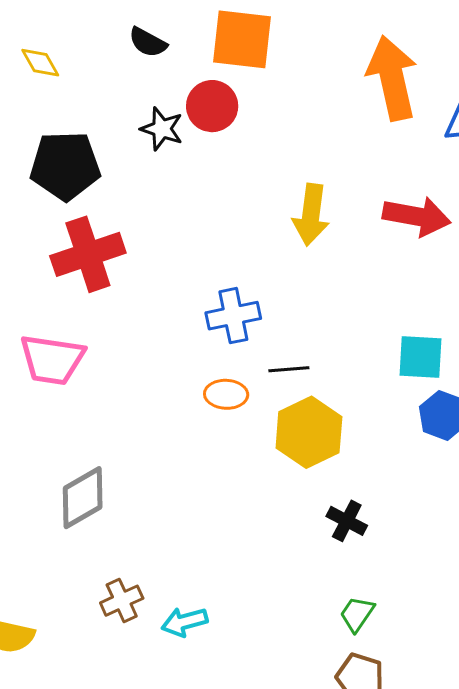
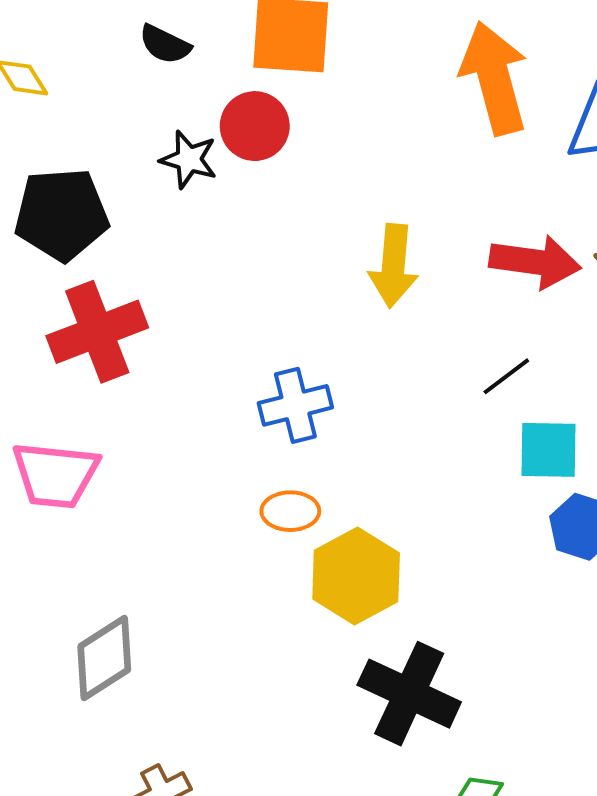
black line: (289, 369) -> (506, 376), moved, turned -30
yellow hexagon: (309, 432) -> (356, 576), moved
black cross: (347, 521) -> (409, 694), moved, size x1.8

